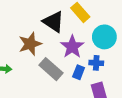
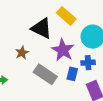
brown star: (30, 44) -> (22, 53), size x0.6

